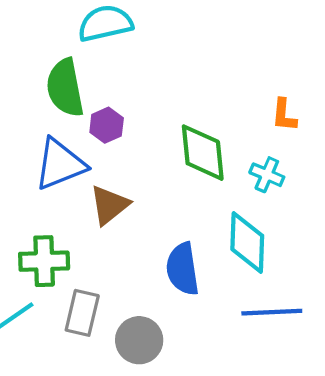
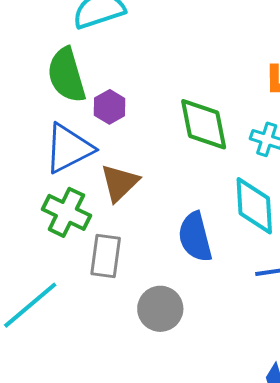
green cross: (44, 261) -> (66, 212), moved, turned 33
gray rectangle: (82, 313) -> (106, 256), moved

